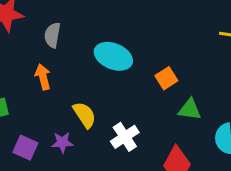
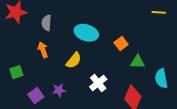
yellow semicircle: (85, 115) -> (74, 60), moved, turned 78
purple square: (25, 148) -> (36, 96), turned 35

